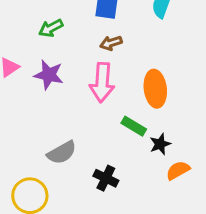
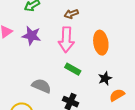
green rectangle: (134, 126) -> (73, 69), moved
gray semicircle: (62, 153) -> (41, 86), turned -126

